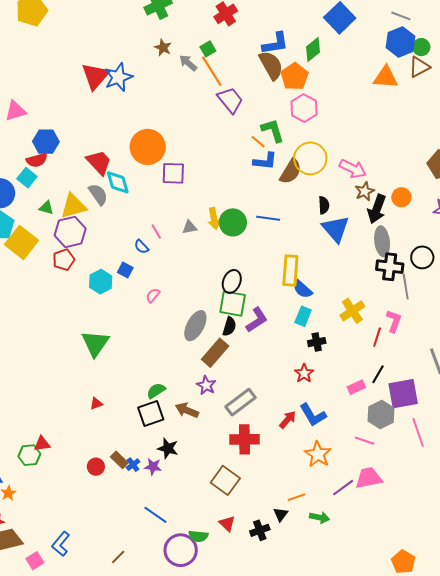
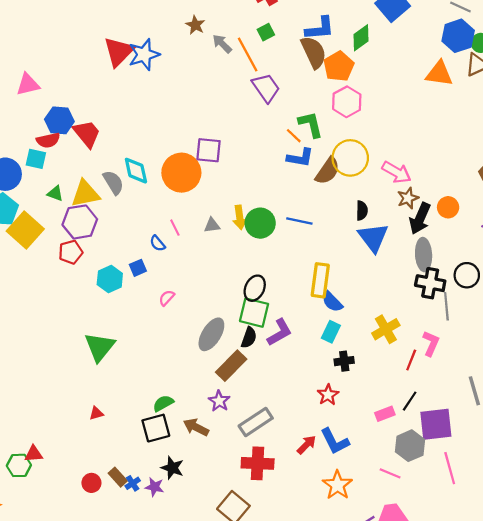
green square: (208, 49) -> (266, 32), moved
orange circle: (148, 147) -> (181, 173), moved
red trapezoid: (99, 162) -> (87, 134), moved
purple square: (173, 173) -> (209, 150), moved
cyan square: (27, 178) -> (36, 159), turned -30
blue square: (125, 270) -> (138, 268), turned 35

